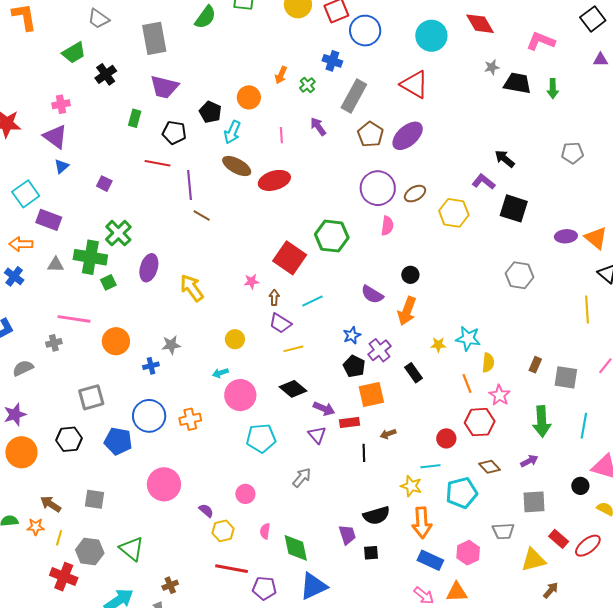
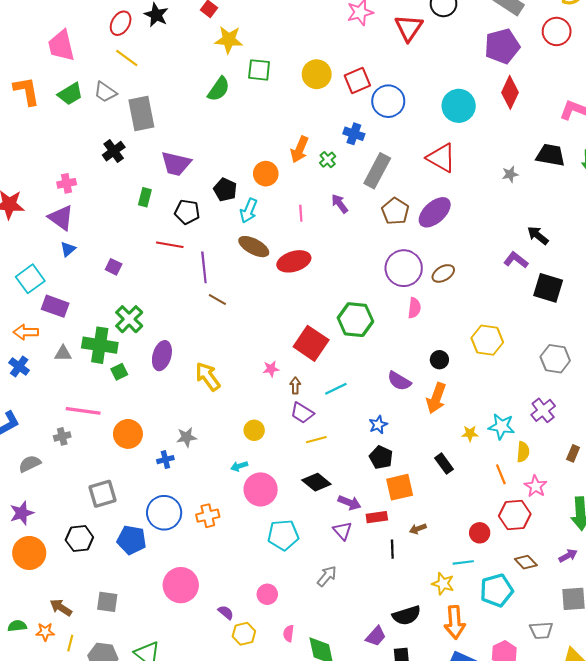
red diamond: (480, 24) -> (510, 92), turned 56
gray rectangle: (154, 38) -> (141, 113), moved
green trapezoid: (74, 53) -> (70, 94), moved
gray star: (492, 67) -> (510, 174), moved
orange arrow: (281, 75) -> (300, 150), size x1.4
yellow hexagon: (454, 213) -> (487, 340), moved
purple cross: (380, 350) -> (543, 410), moved
purple trapezoid: (347, 535) -> (376, 636), turned 60

